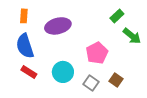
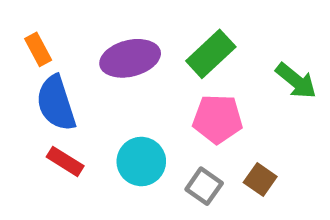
orange rectangle: (24, 16) -> (38, 49), moved, turned -32
green rectangle: (117, 16) -> (211, 54), moved, size x1.5
pink pentagon: (97, 53) -> (218, 119), turned 30

